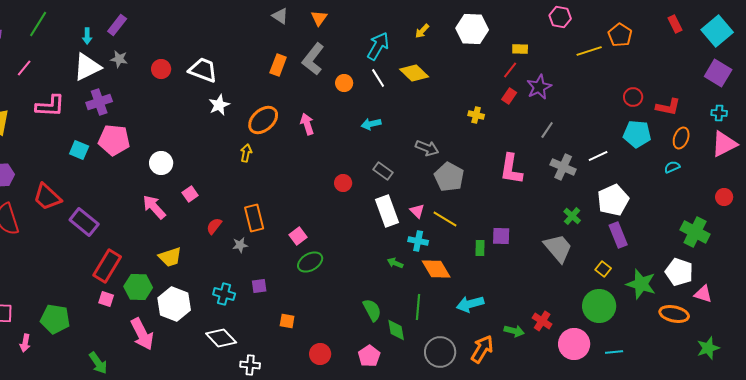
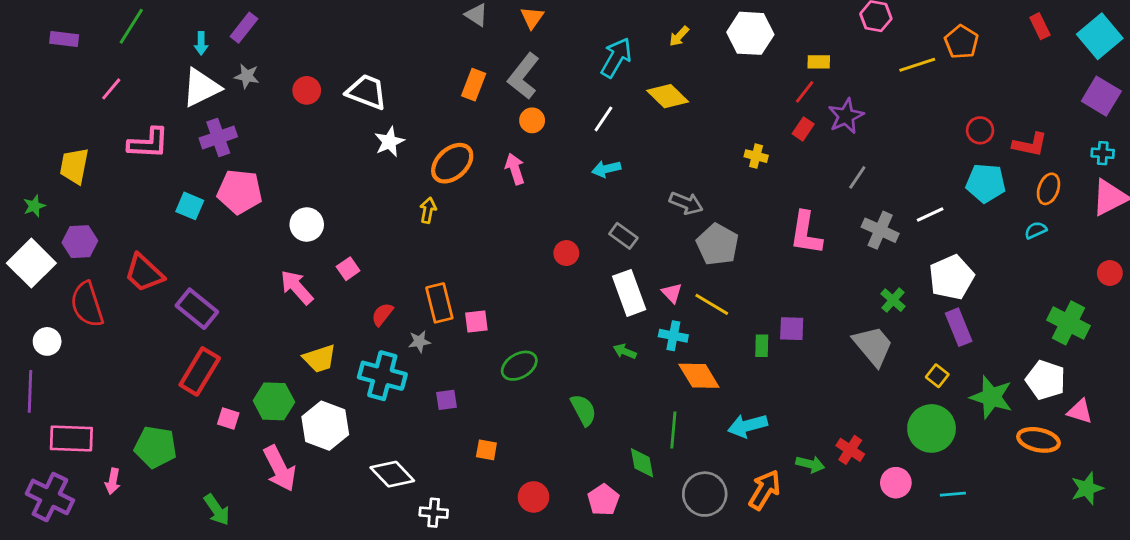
white line: (378, 78) -> (603, 119), moved, turned 66
orange circle: (344, 83) -> (532, 120), moved
pink square: (298, 236) -> (476, 321), moved, turned 30
green arrow: (395, 263) -> (625, 351), moved
red rectangle: (107, 266) -> (200, 371), moved
cyan cross: (224, 294) -> (382, 376), moved, size x1.5
green semicircle: (372, 310) -> (583, 410), moved
pink circle: (574, 344) -> (896, 483), size x0.7

